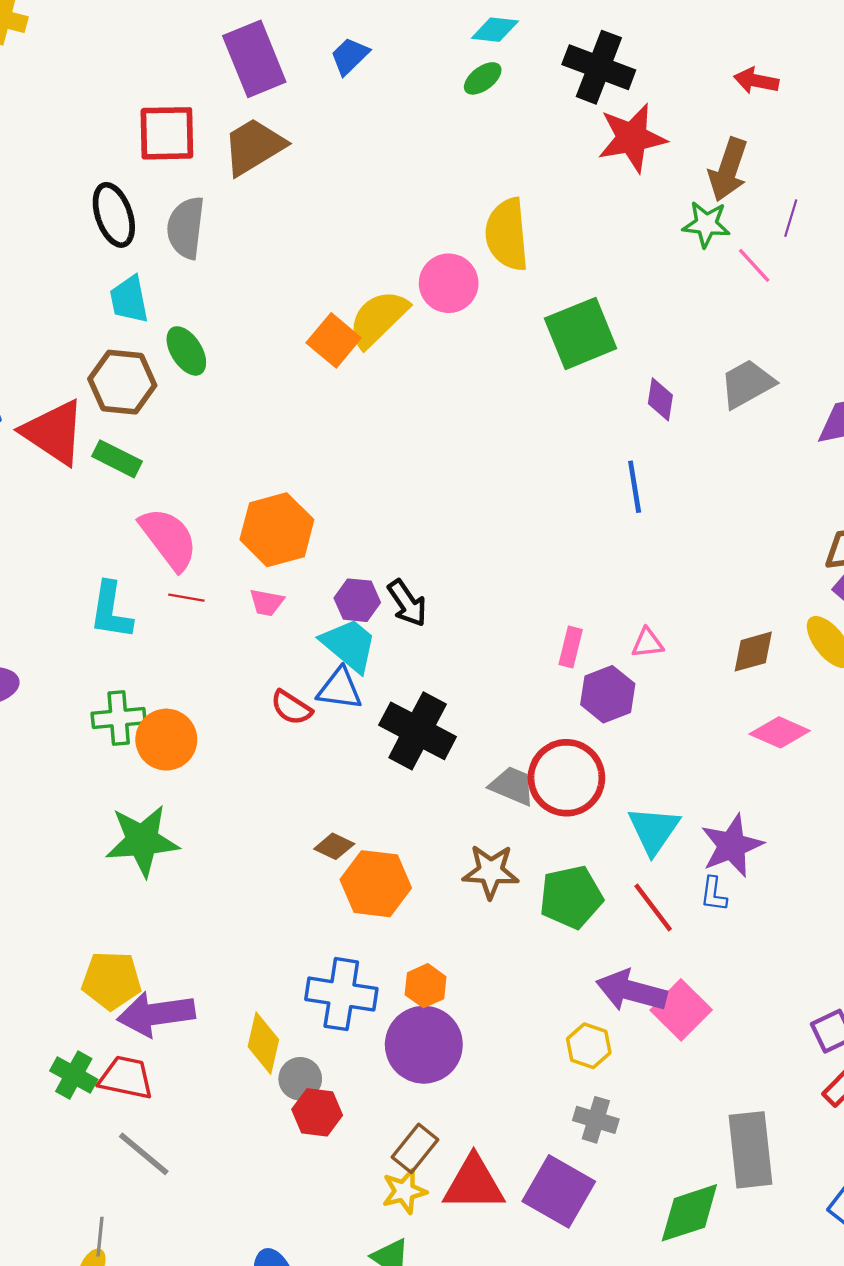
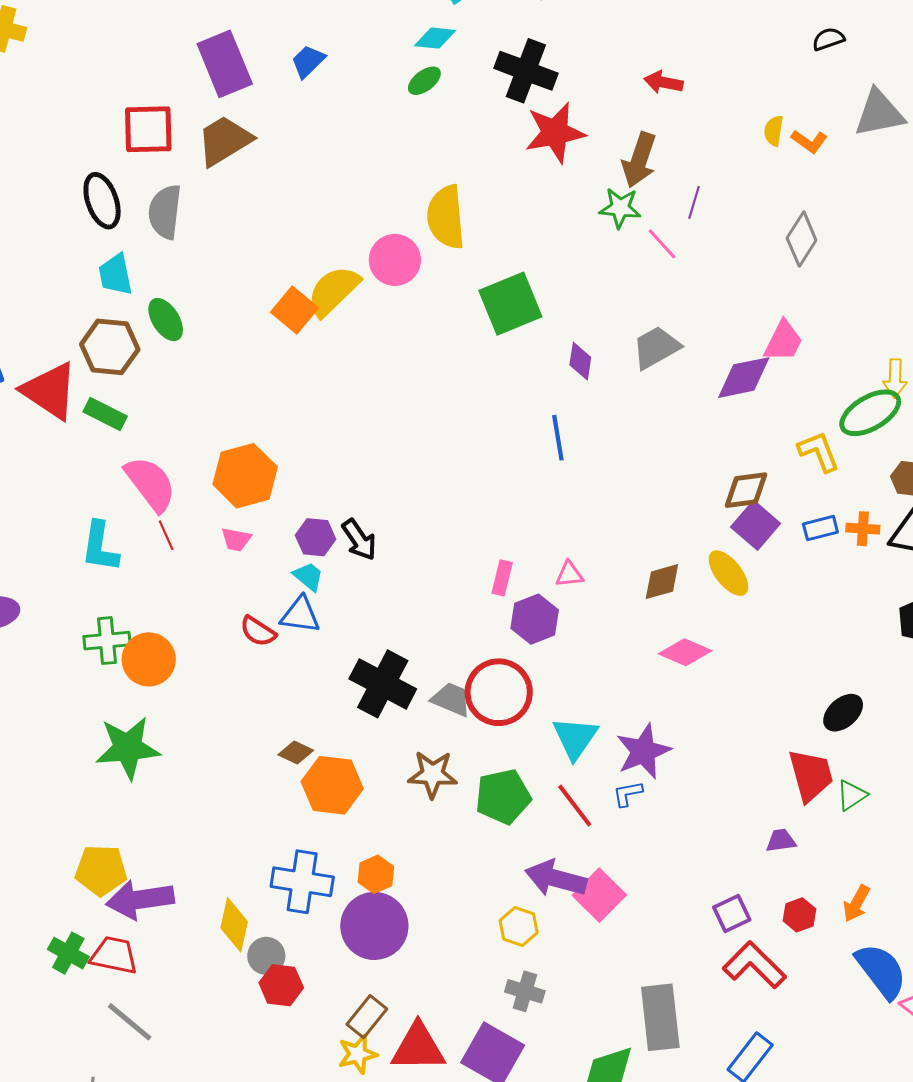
red line: (186, 598) -> (166, 535), turned 56
cyan trapezoid: (349, 645) -> (308, 576), size x0.6
black cross: (418, 731) -> (383, 684), moved
blue L-shape: (714, 894) -> (628, 794), turned 72

